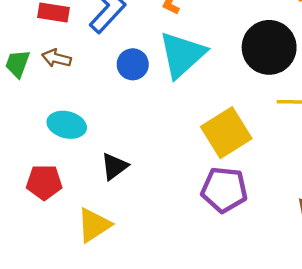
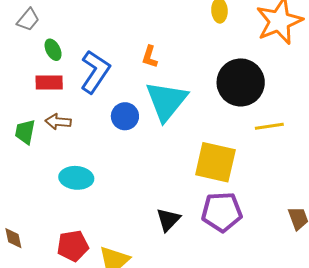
yellow square: (226, 133) -> (215, 162), turned -36
black triangle: (114, 166) -> (168, 220), moved
red pentagon: (44, 182) -> (73, 246), moved

